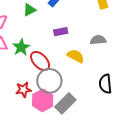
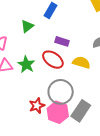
purple rectangle: (61, 32) -> (62, 41), turned 40
red ellipse: (40, 61) -> (53, 60), moved

